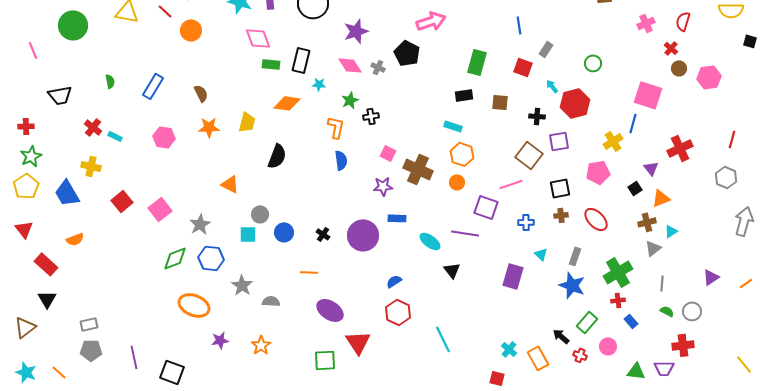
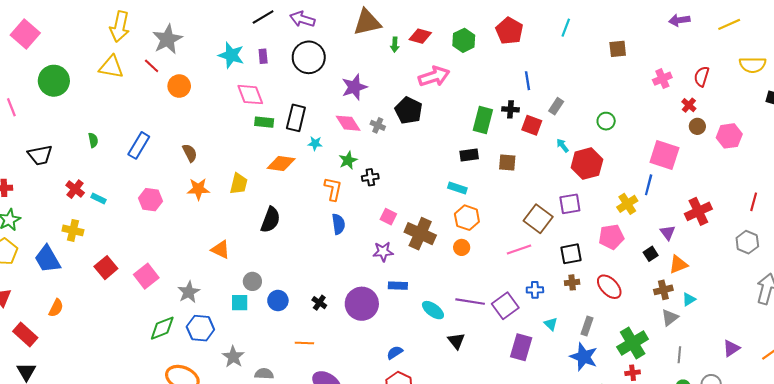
black cross: (537, 116) -> (510, 109), moved
purple square: (486, 207) -> (505, 306), moved, turned 35
orange semicircle: (75, 239) -> (56, 308), turned -42

